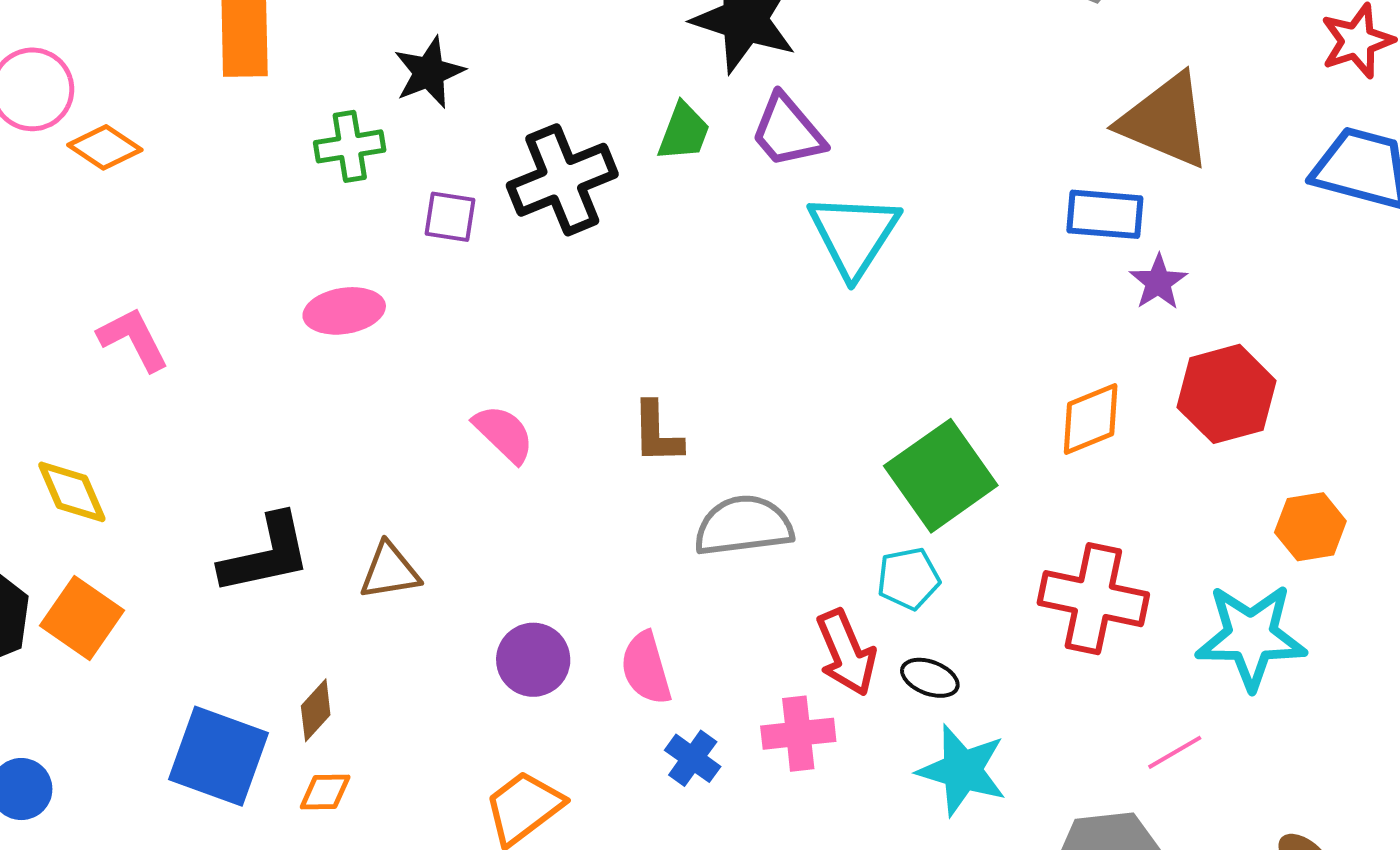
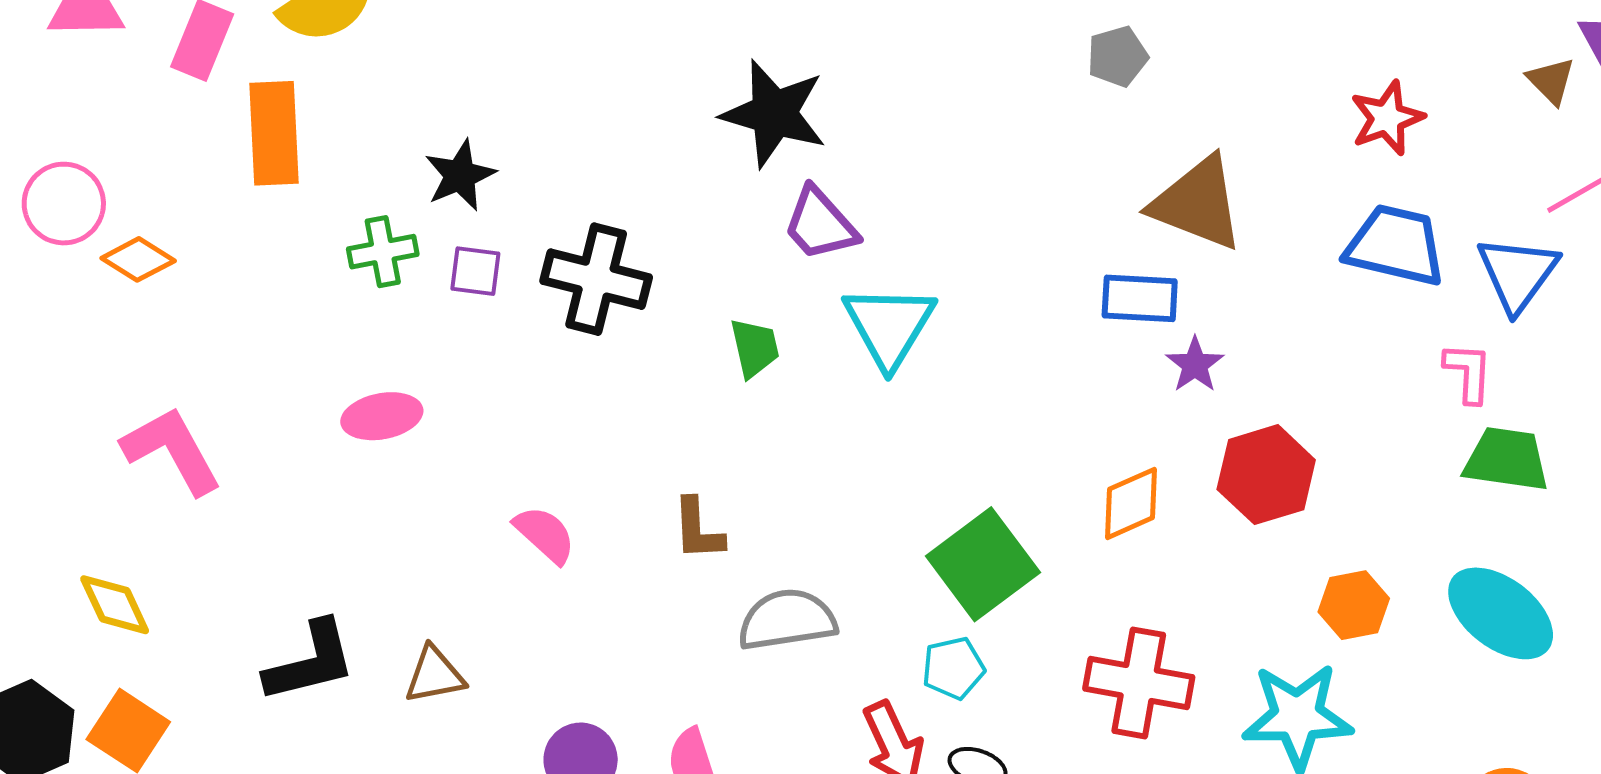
green trapezoid: (684, 132) -> (755, 348), moved, turned -32
black cross: (562, 180) -> (596, 279), turned 38
purple square: (450, 217) -> (475, 271), moved
pink L-shape: (133, 339) -> (172, 450), size x1.4

